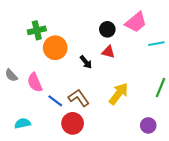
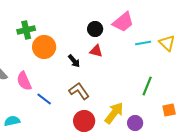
yellow arrow: (119, 94) -> (114, 113), moved
brown L-shape: (79, 98) -> (79, 91), moved
red circle: (73, 123) -> (84, 121), moved

